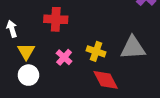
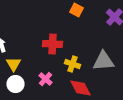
red cross: (56, 19) -> (52, 44), moved
pink cross: (64, 57) -> (46, 79), moved

